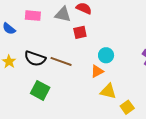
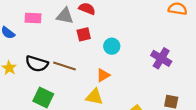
cyan circle: (106, 55) -> (112, 46), moved
yellow triangle: (108, 91) -> (94, 97), moved

